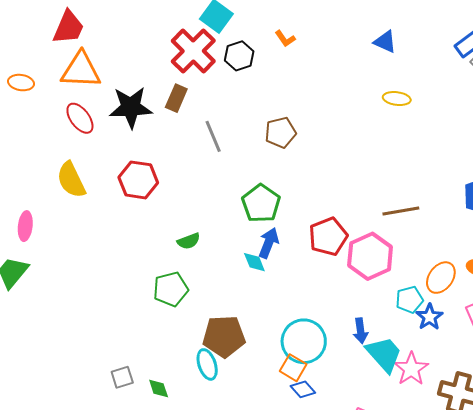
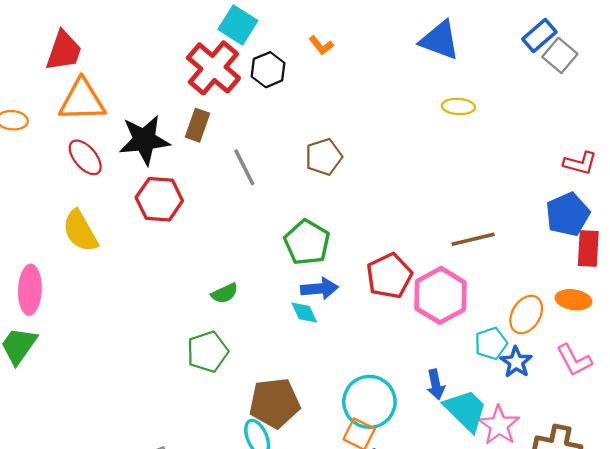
blue triangle: (385, 42) -> (440, 40), size x1.5
red hexagon: (138, 180) -> (159, 199), moved
pink ellipse: (25, 226) -> (30, 290), size x1.4
blue arrow: (269, 243) -> (319, 289), turned 68

